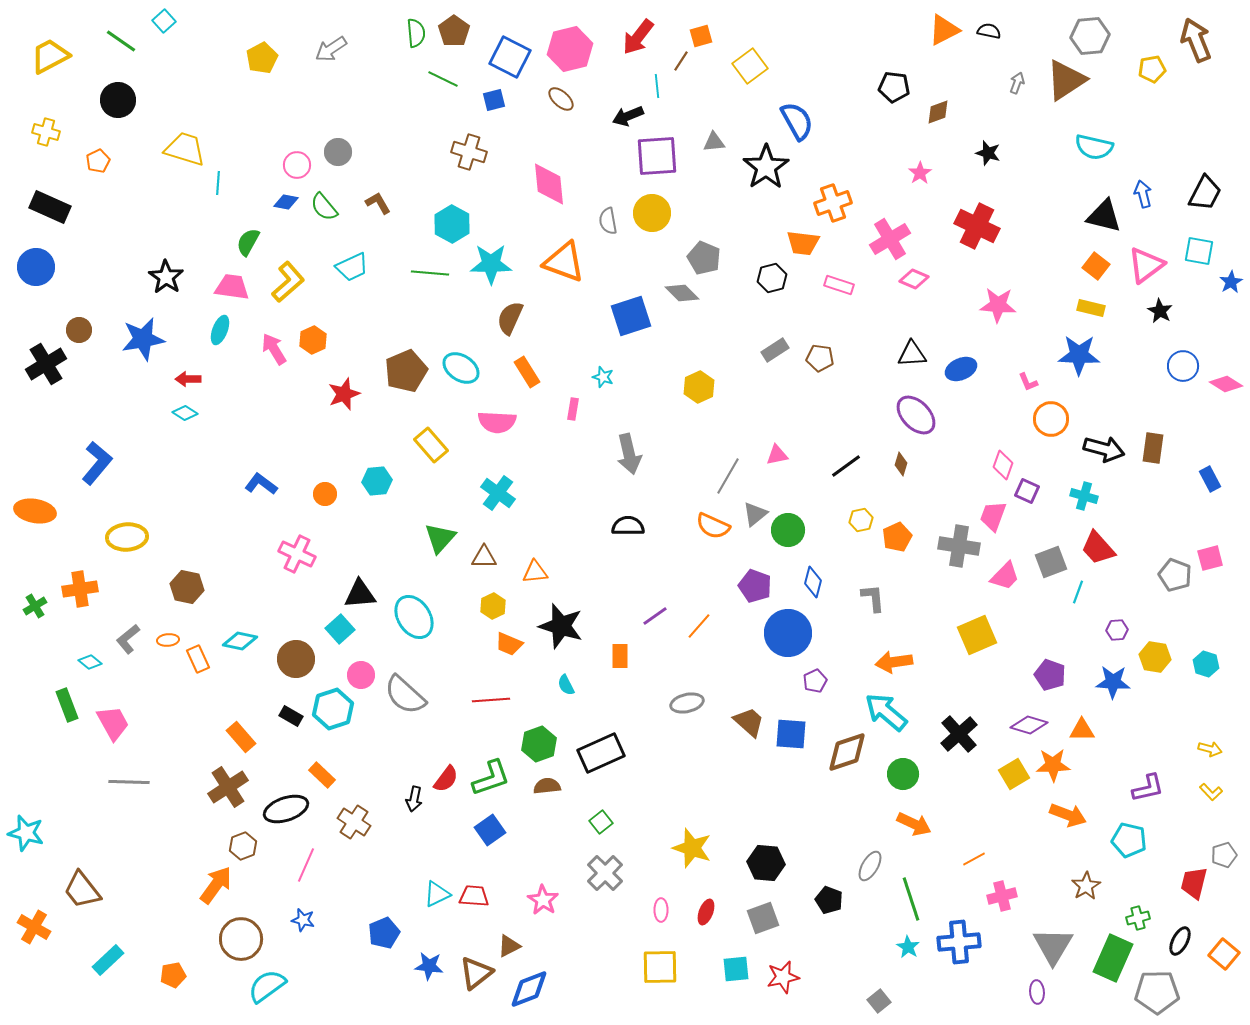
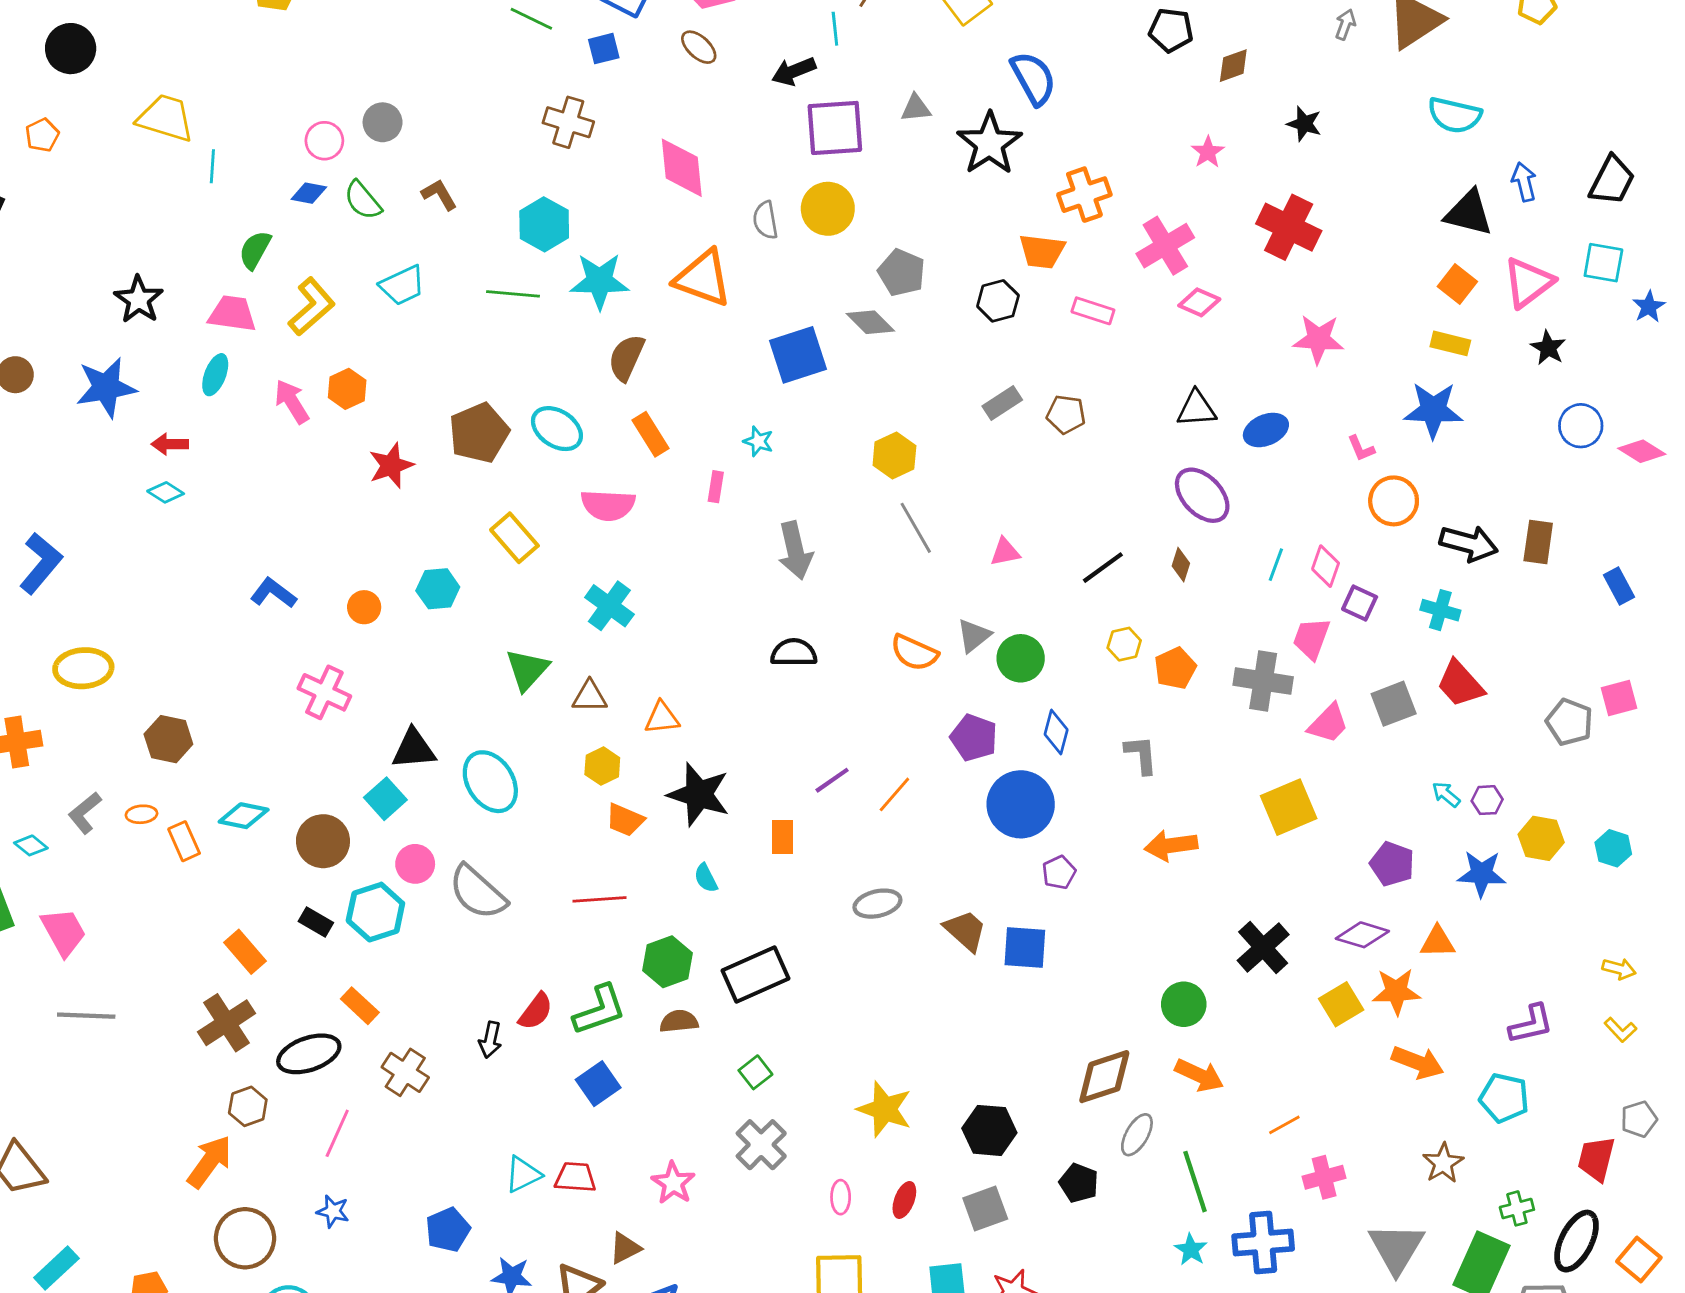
gray line: (728, 476) -> (916, 528), moved, turned -60
cyan line: (1078, 592) -> (1276, 565), moved
cyan arrow: (886, 712) -> (1446, 794), moved, size x0.5
brown diamond: (847, 752) -> (1104, 1077), moved
black ellipse: (1180, 941) -> (1576, 1241), size x1.5

